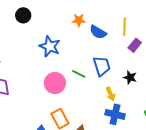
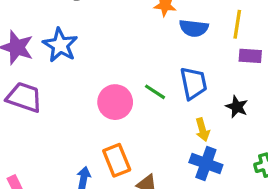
blue semicircle: (98, 32) -> (194, 28), turned -30
purple rectangle: (135, 45) -> (250, 56), turned 48
blue star: (50, 46) -> (60, 45), moved

